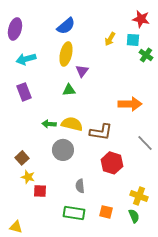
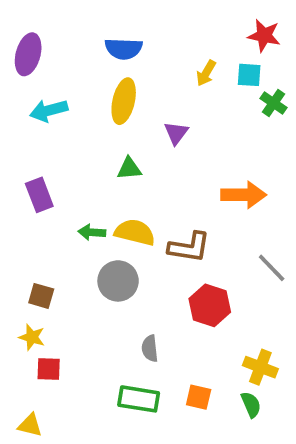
blue semicircle: (66, 26) -> (124, 49), turned 42
purple triangle: (82, 71) -> (176, 133), moved
purple rectangle: (24, 92) -> (39, 195), moved
brown square: (22, 158) -> (41, 296), turned -32
yellow star: (28, 177) -> (32, 337), moved
red square: (40, 191) -> (49, 369), moved

